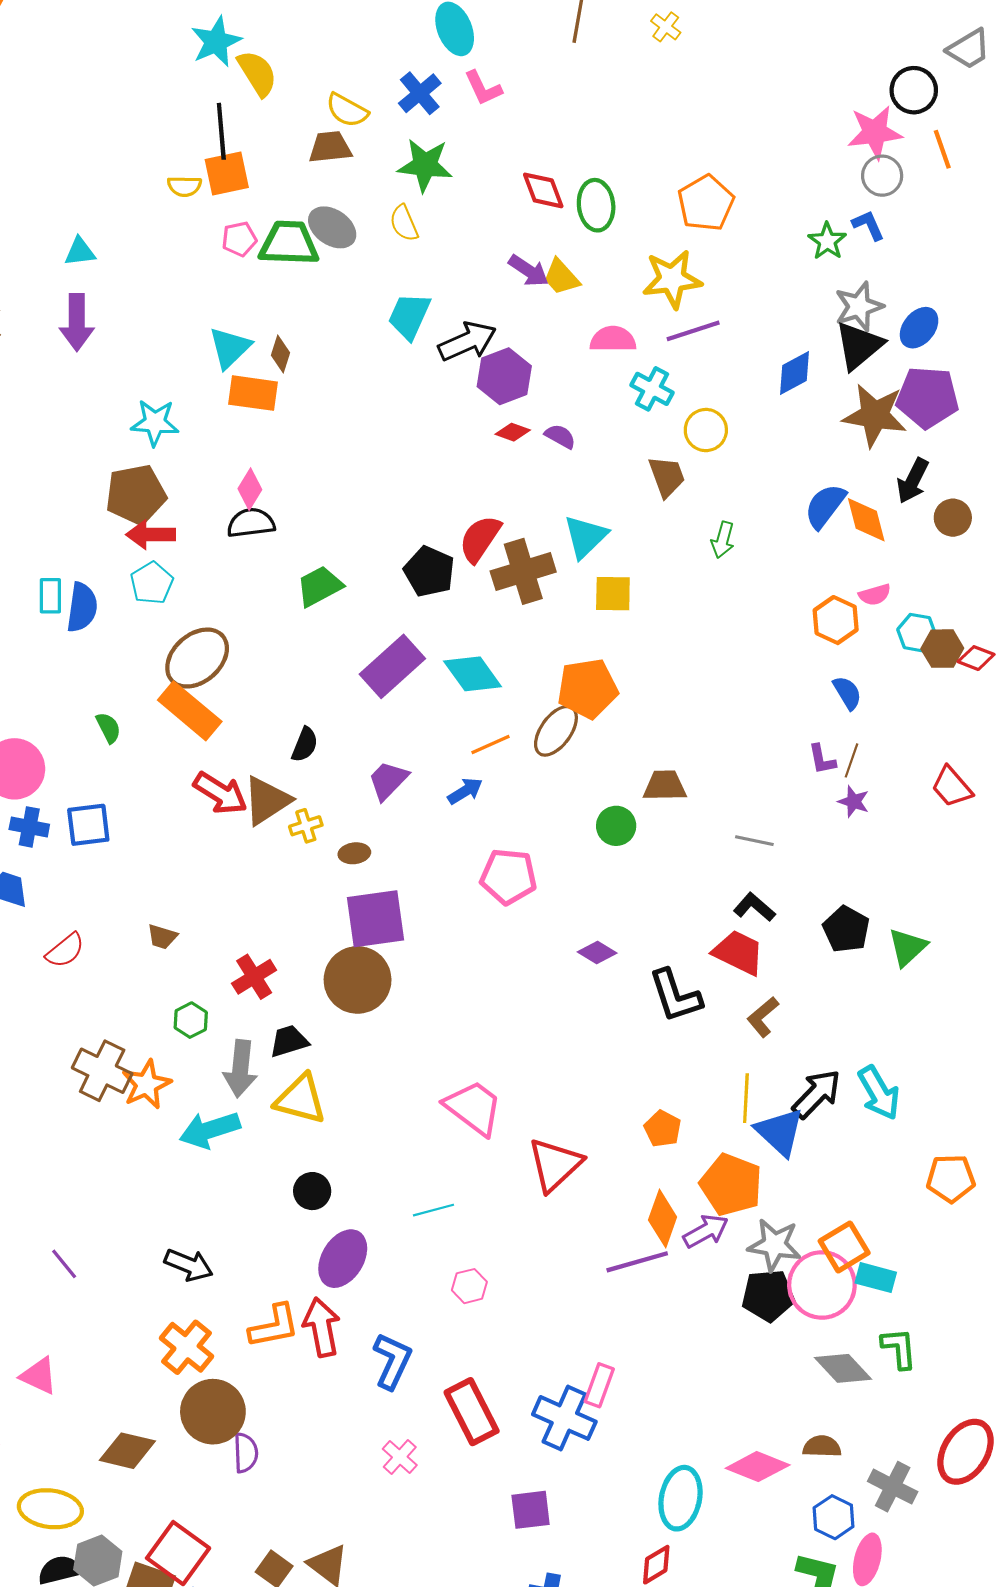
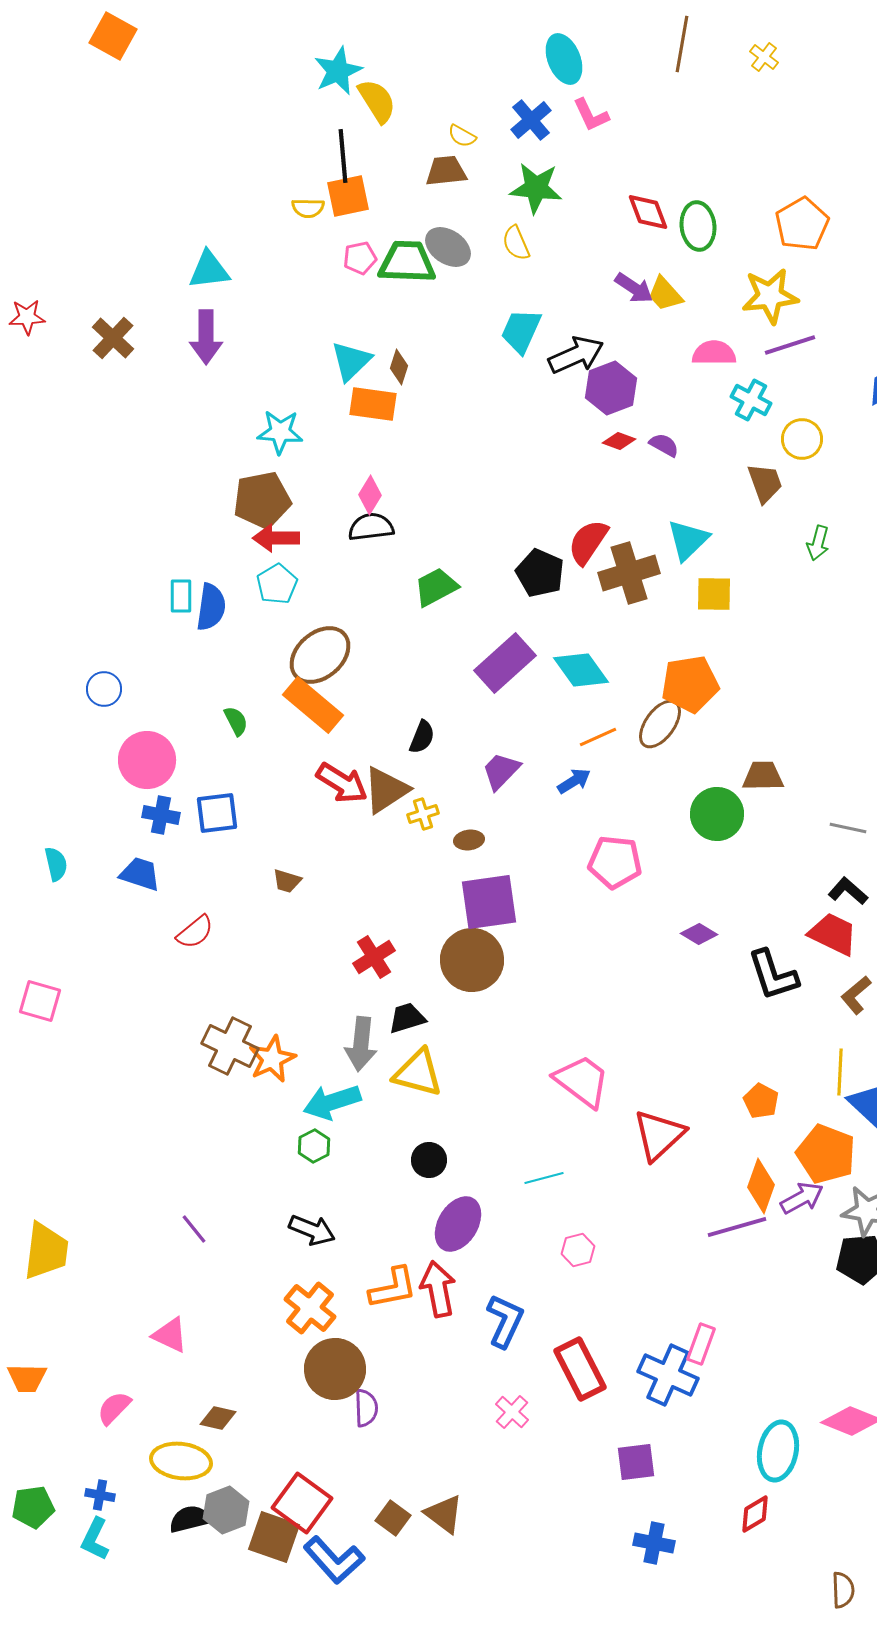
yellow semicircle: (347, 110) -> (462, 136), size x0.7
cyan triangle: (80, 252) -> (209, 270), size x1.4
green circle: (616, 826) -> (717, 814), size x1.4
brown trapezoid: (162, 937) -> (287, 881), moved
green hexagon: (191, 1020) -> (314, 1146), moved
brown diamond: (127, 1451) -> (218, 1418), moved, size x0.7

